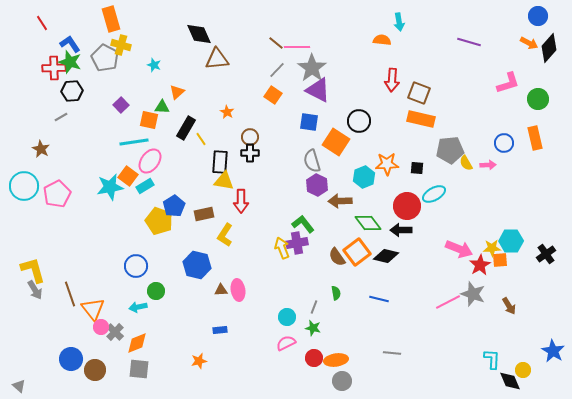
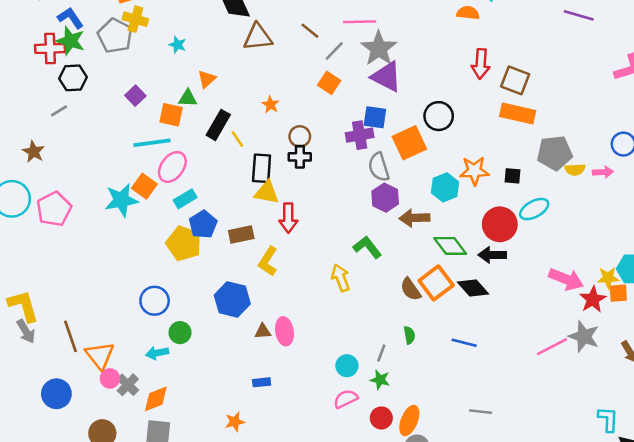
brown line: (276, 43) -> (310, 31), moved
orange square: (336, 142) -> (409, 143), turned 32
yellow semicircle: (466, 163) -> (575, 170), turned -63
cyan rectangle: (145, 186) -> (185, 199), moved
purple cross: (297, 243) -> (360, 135), moved
black diamond: (386, 256) -> (473, 288), turned 35
blue circle: (71, 359) -> (56, 394), moved
orange ellipse: (336, 360) -> (409, 421), turned -60

